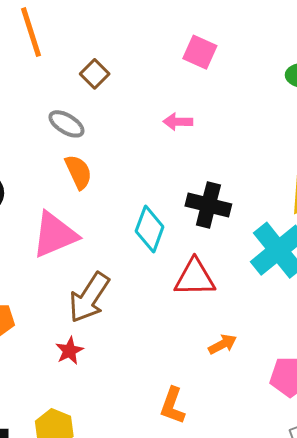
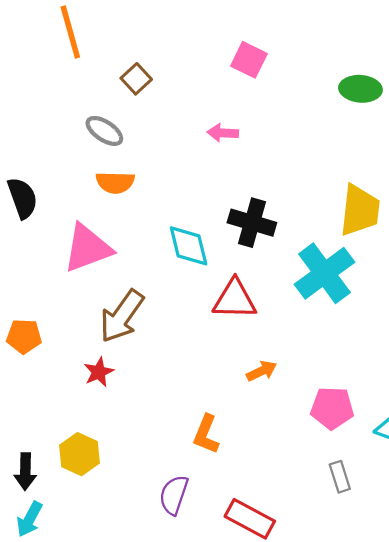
orange semicircle: (78, 172) -> (115, 182), turned 114
cyan diamond: (150, 229) -> (189, 246), turned -36

